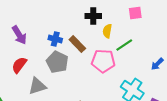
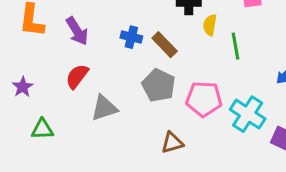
green line: (124, 45) -> (236, 46), turned -66
pink pentagon: (103, 61) -> (204, 99), moved
gray pentagon: (57, 62) -> (159, 85), moved

